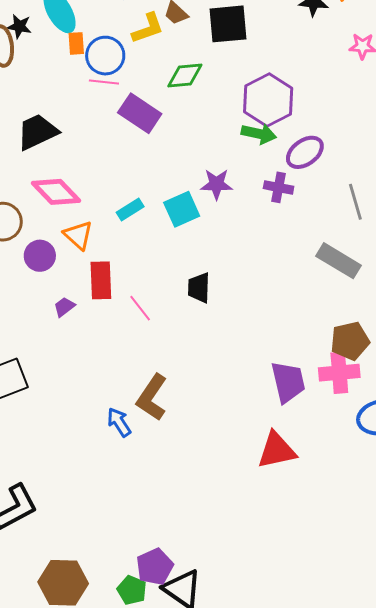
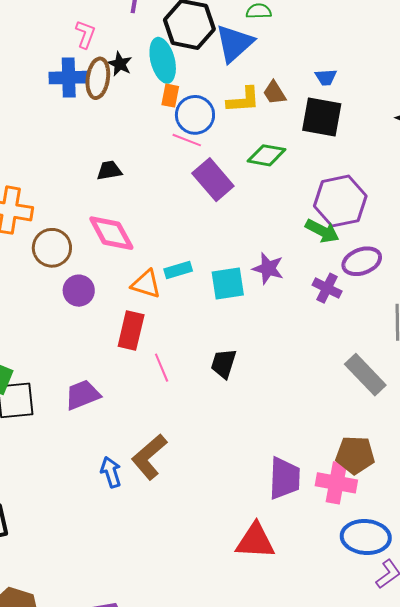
black trapezoid: (37, 132) -> (109, 170), size x0.6
orange triangle: (78, 235) -> (146, 284), moved, turned -40
purple trapezoid: (64, 307) -> (82, 395), moved, size x1.6

